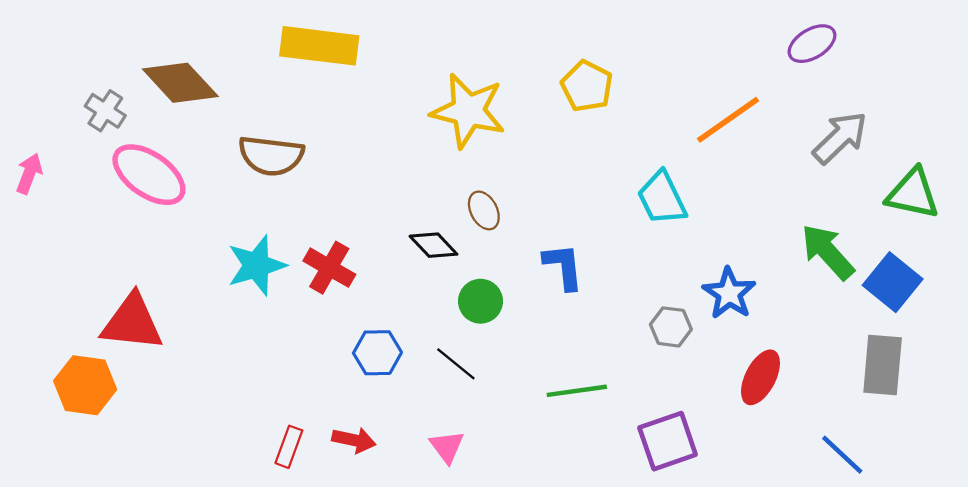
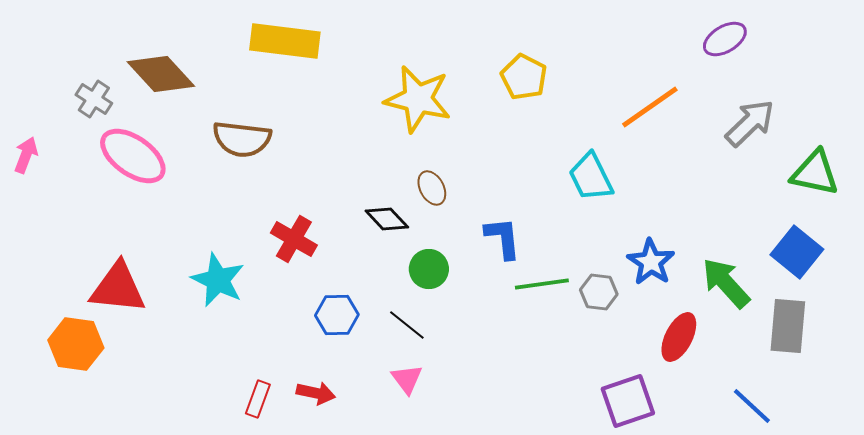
green arrow: (828, 252) -> (726, 283), moved
cyan star: (256, 265) -> (218, 280), moved, turned -30
green line: (577, 391) -> (542, 284), moved
purple square: (668, 441) -> (628, 401), moved
pink triangle: (447, 447) -> (407, 379), moved

